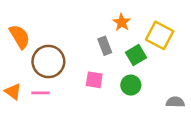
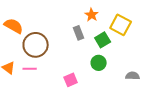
orange semicircle: (20, 37) -> (14, 26), turned -30
pink square: (94, 80) -> (71, 80), moved, turned -32

